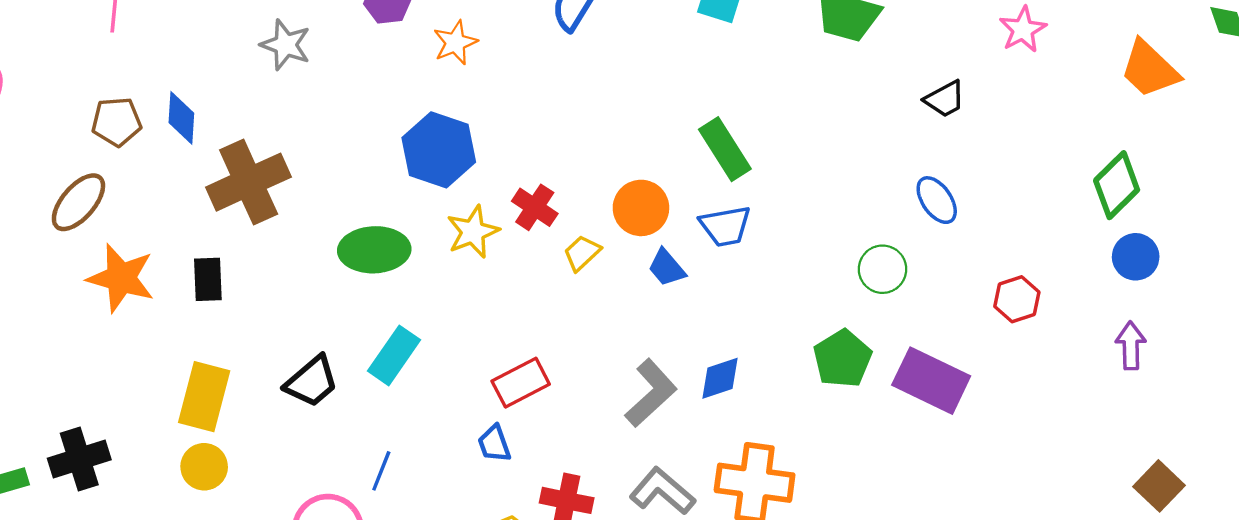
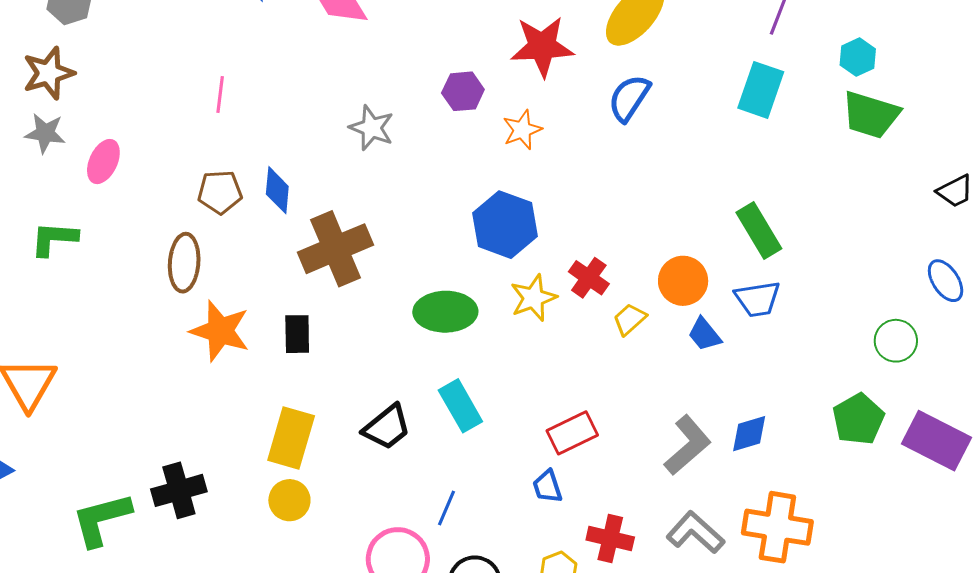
brown ellipse: (78, 202) -> (184, 263), turned -38
cyan rectangle: (394, 355) -> (460, 406), turned -66

